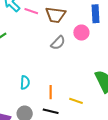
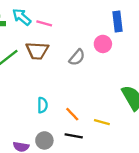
brown trapezoid: (55, 15) -> (37, 51), moved
orange line: (51, 92) -> (72, 114), turned -40

